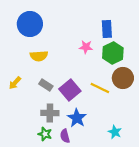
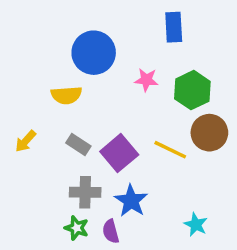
blue circle: (30, 24) -> (94, 53), moved
blue rectangle: (107, 29) -> (174, 27), moved

